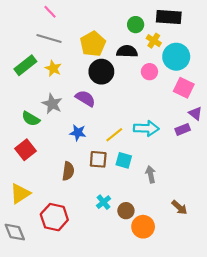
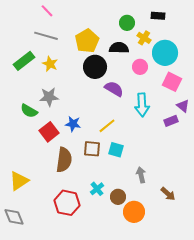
black rectangle: (169, 17) -> (158, 16), size x0.6
purple semicircle: (85, 98) -> (114, 89), moved
gray star: (52, 104) -> (49, 97), turned -30
cyan arrow: (146, 128) -> (142, 105), moved, turned 85
red square: (25, 150) -> (49, 132), moved
brown semicircle: (68, 171) -> (64, 160), size x1.4
gray arrow: (151, 174) -> (141, 175), moved
red hexagon: (54, 217) -> (67, 203), moved

